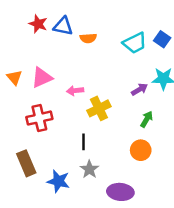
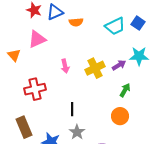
blue triangle: (63, 26) -> (55, 12), turned -36
pink triangle: (42, 77) -> (37, 39), moved
pink arrow: (75, 91) -> (65, 66), turned -96
yellow cross: (99, 108) -> (95, 68), moved

